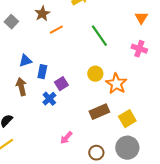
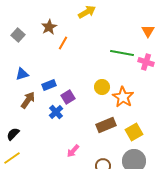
orange line: (56, 30) -> (63, 43), turned -32
green line: (99, 36) -> (122, 53), moved, turned -45
blue triangle: (25, 61) -> (22, 74), moved
blue rectangle: (42, 72) -> (49, 85), turned 56
brown arrow: (21, 87) -> (28, 100), turned 48

